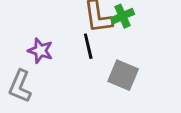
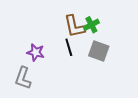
gray square: (123, 75) -> (99, 51), moved

